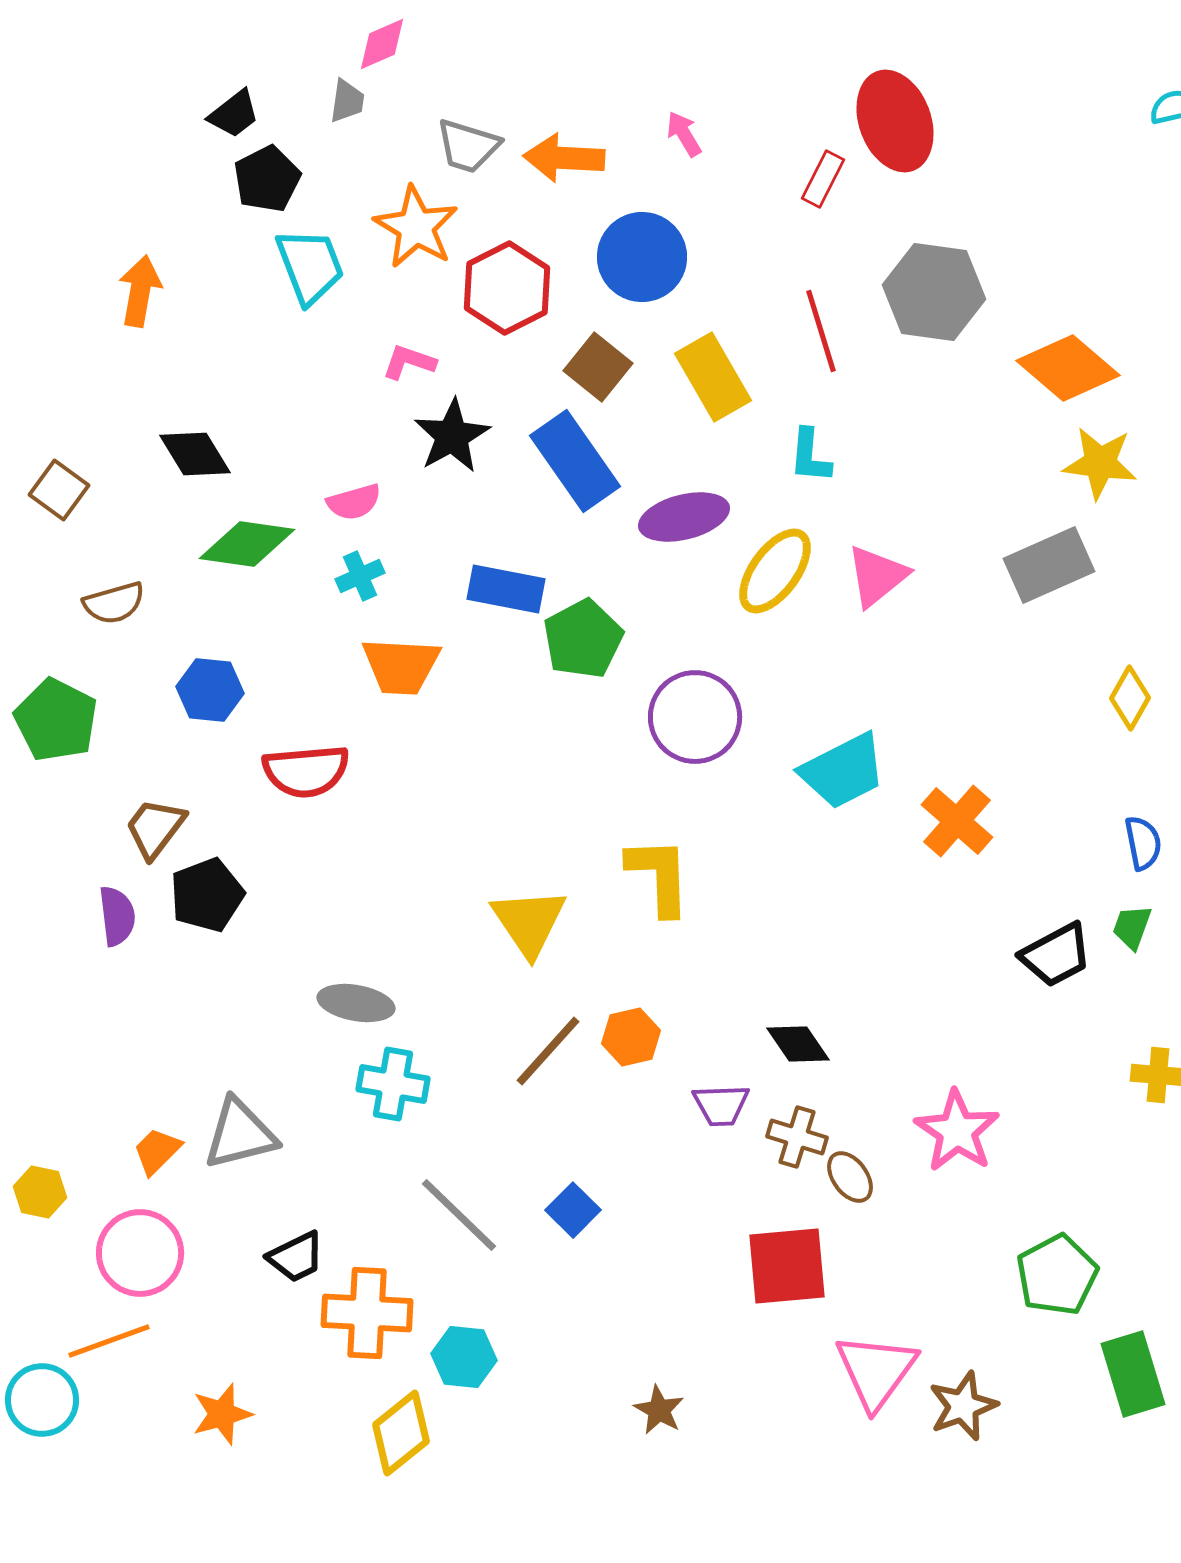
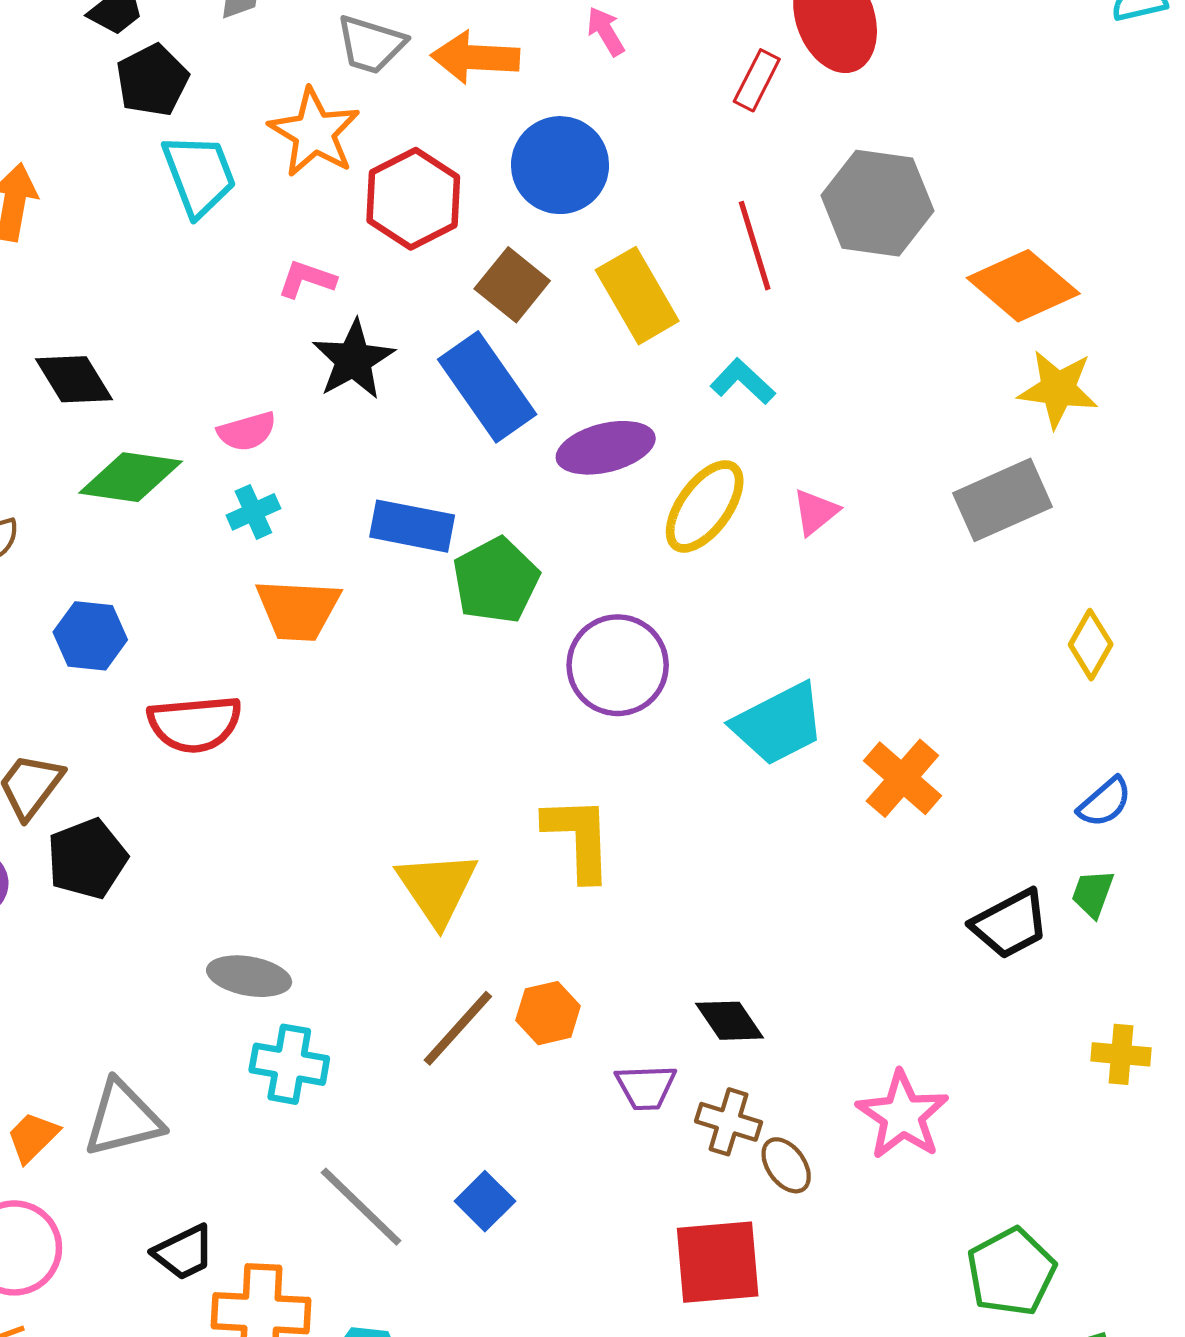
cyan L-shape: (810, 456) -> (743, 381), turned 128
pink triangle: (877, 576) -> (815, 512), size x0.7
blue semicircle: (1143, 843) -> (1105, 802), turned 60

